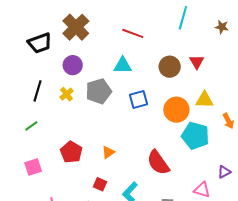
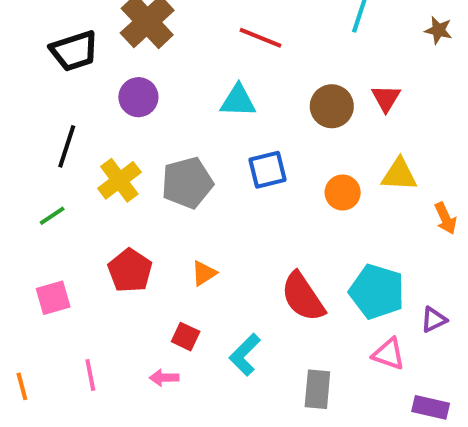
gray pentagon: (99, 91) -> (187, 183), moved
yellow cross: (67, 94) -> (119, 180), moved, size x1.5
orange circle: (176, 110) -> (343, 193), size x0.7
cyan pentagon: (195, 136) -> (377, 292), moved

